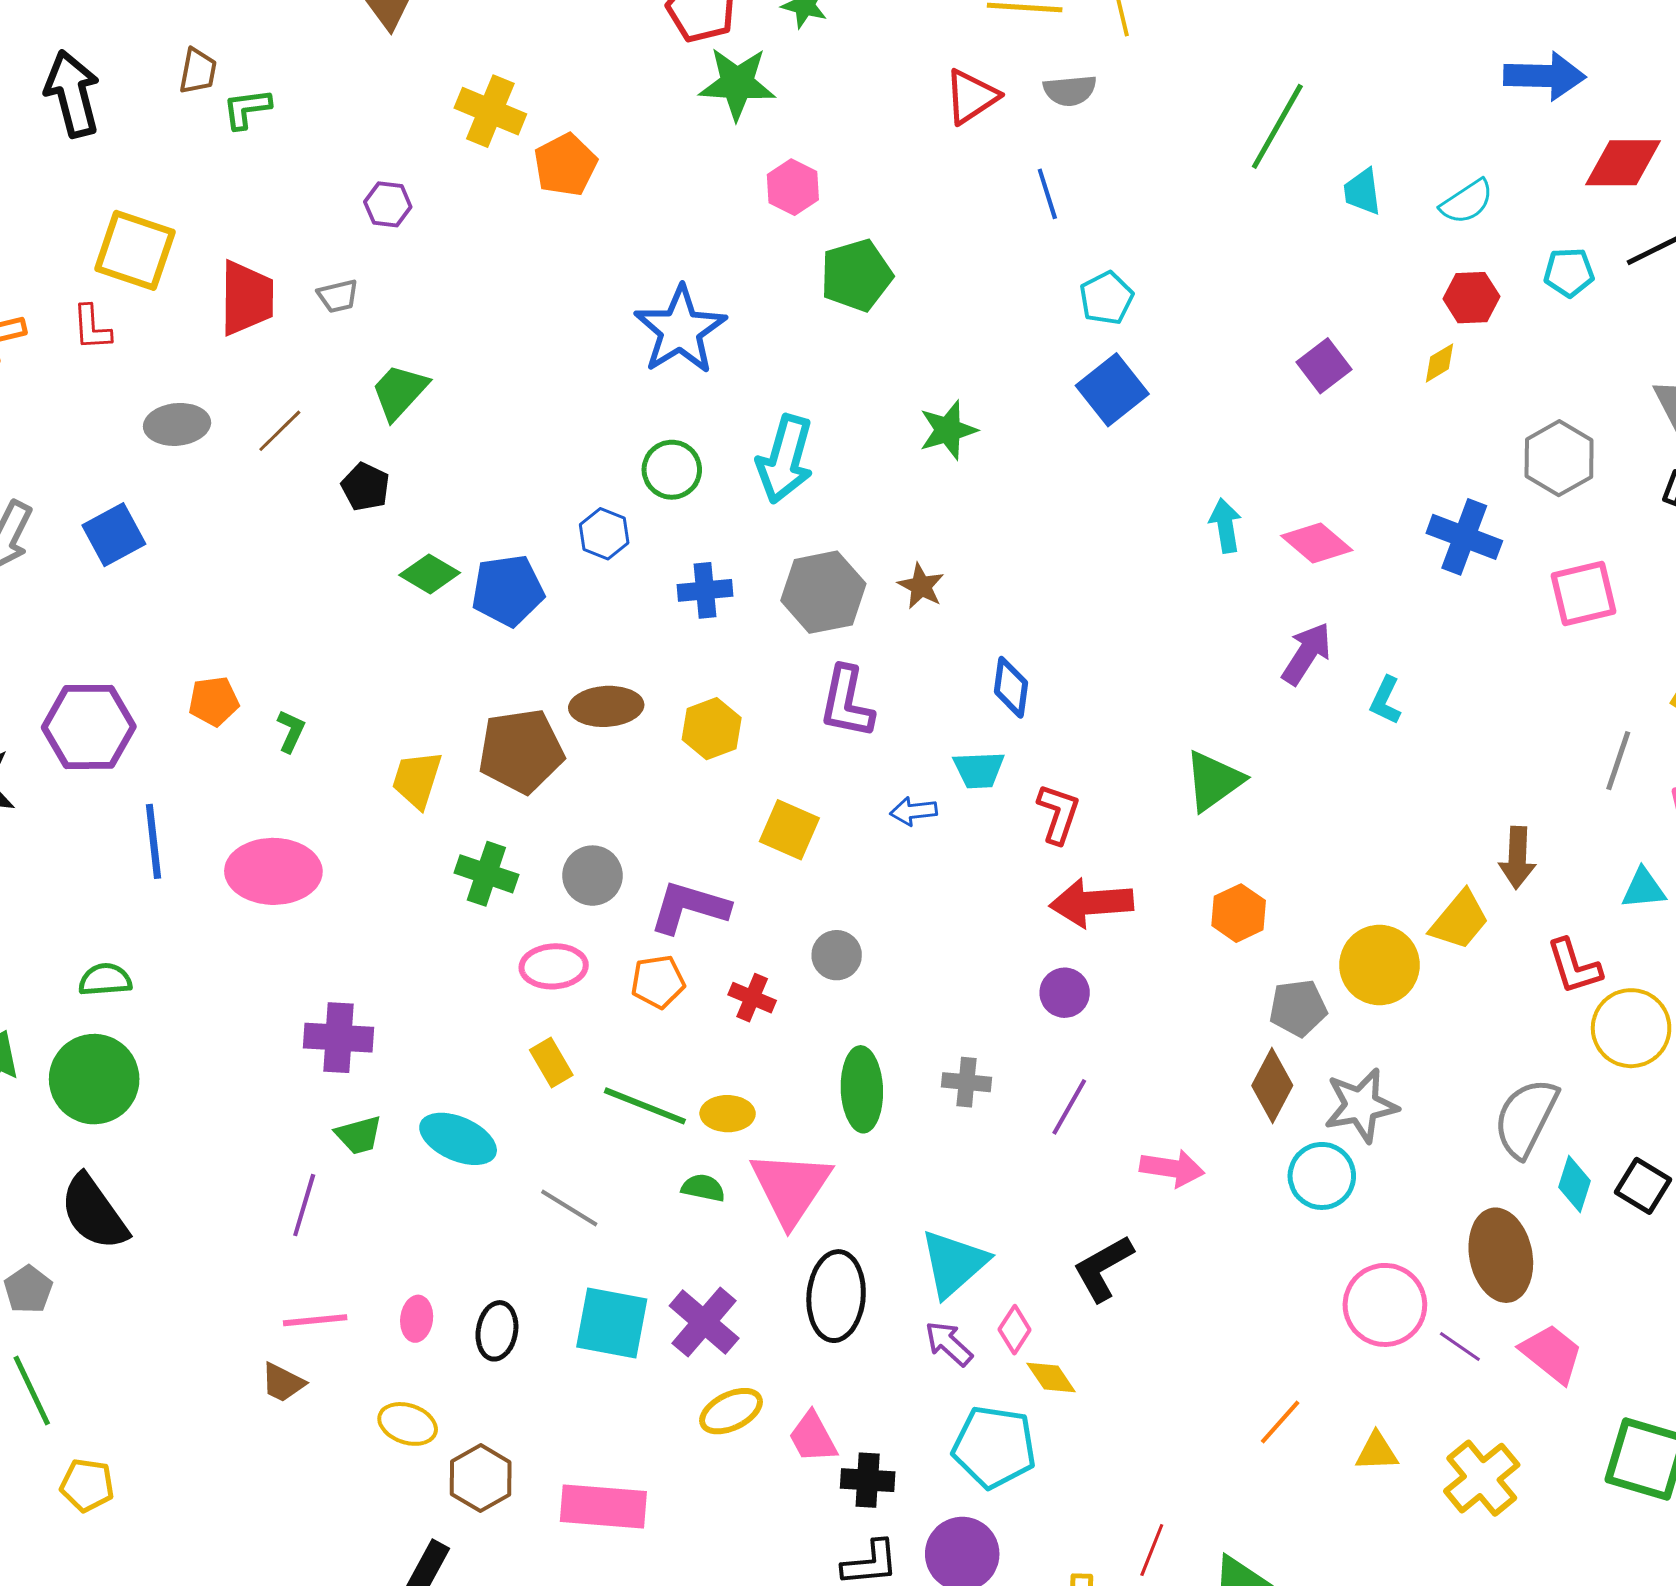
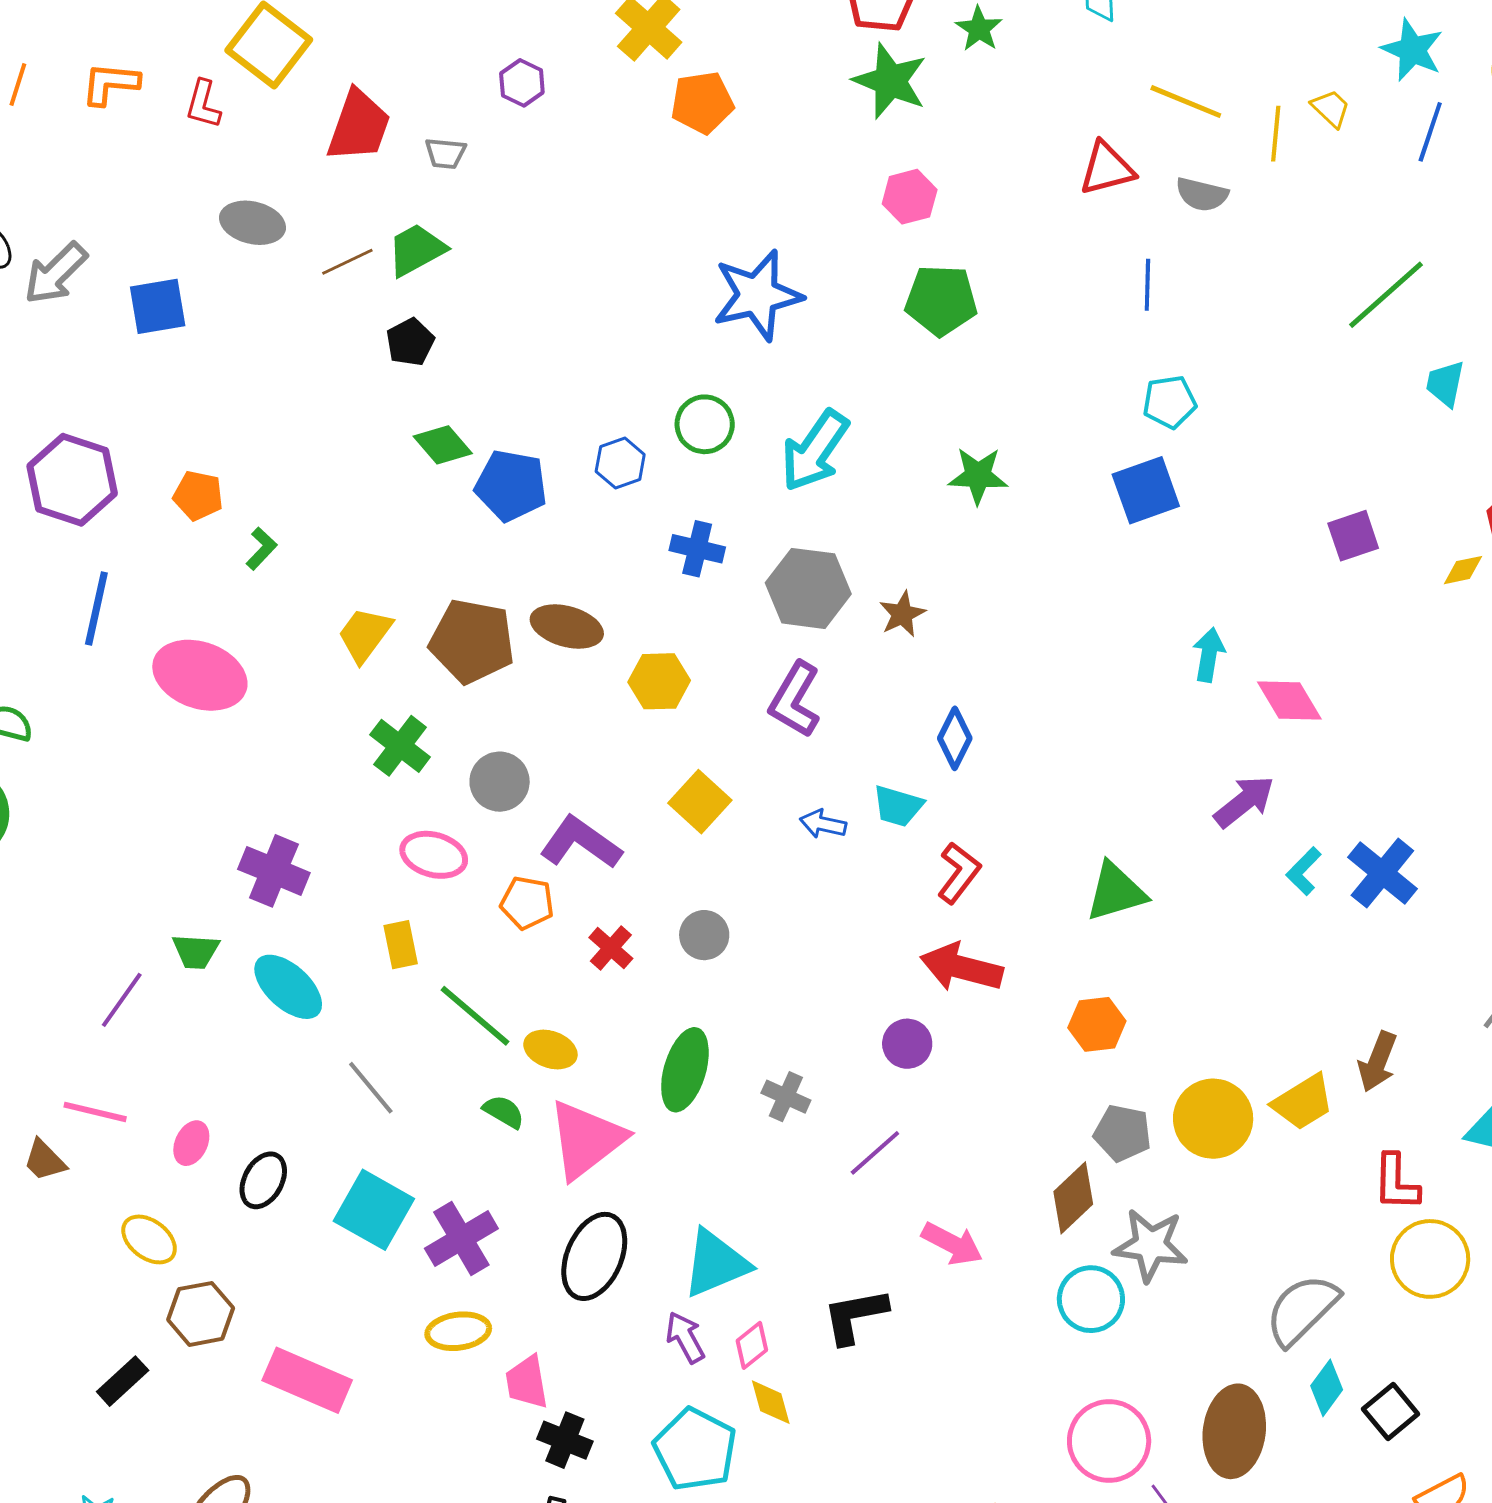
green trapezoid: (399, 392) -> (416, 250), moved
blue cross: (1464, 537) -> (1382, 873), moved
purple cross: (339, 1038) -> (274, 871), moved

